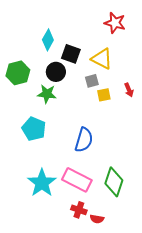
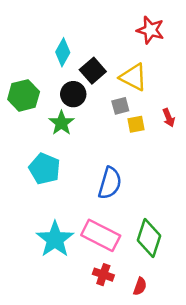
black square: (71, 54) -> (93, 71), turned 30
green star: (47, 94) -> (61, 123), turned 30
red semicircle: (97, 219) -> (140, 286), moved, turned -80

